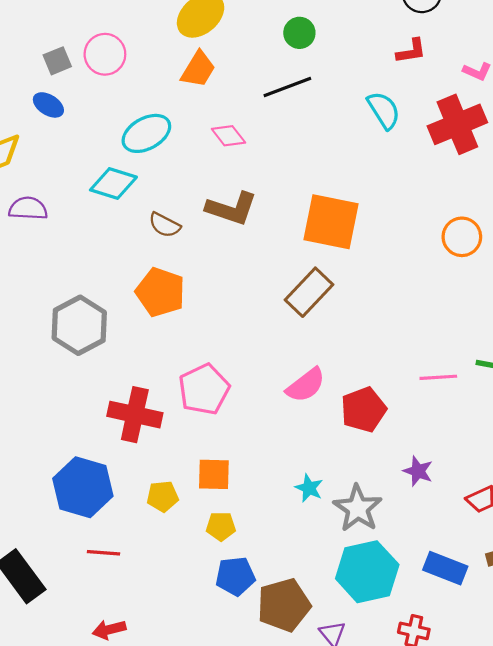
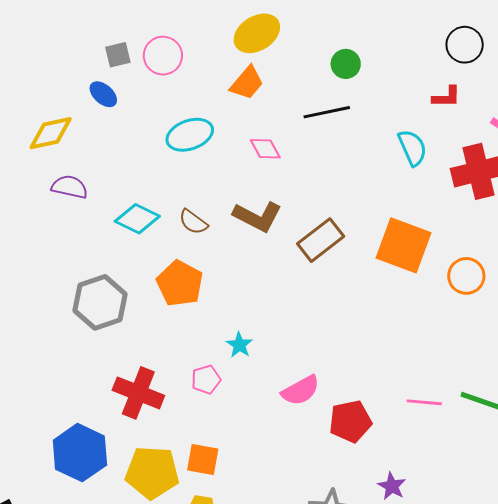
cyan diamond: (113, 184) -> (137, 219), moved
orange square: (331, 222) -> (403, 245), moved
brown rectangle: (309, 292) -> (321, 240), moved
pink pentagon: (204, 389) -> (206, 380), size x0.6
cyan star: (309, 488) -> (239, 345), moved
yellow pentagon: (163, 496) -> (152, 473), size x1.8

